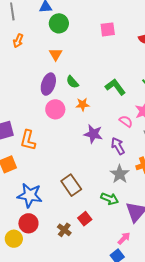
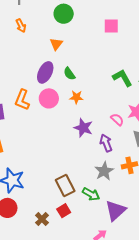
orange arrow: (18, 41) -> (21, 26), turned -56
green L-shape: (115, 87) -> (122, 78), moved
orange L-shape: (28, 140) -> (22, 100), moved
brown rectangle: (71, 185) -> (65, 186), moved

